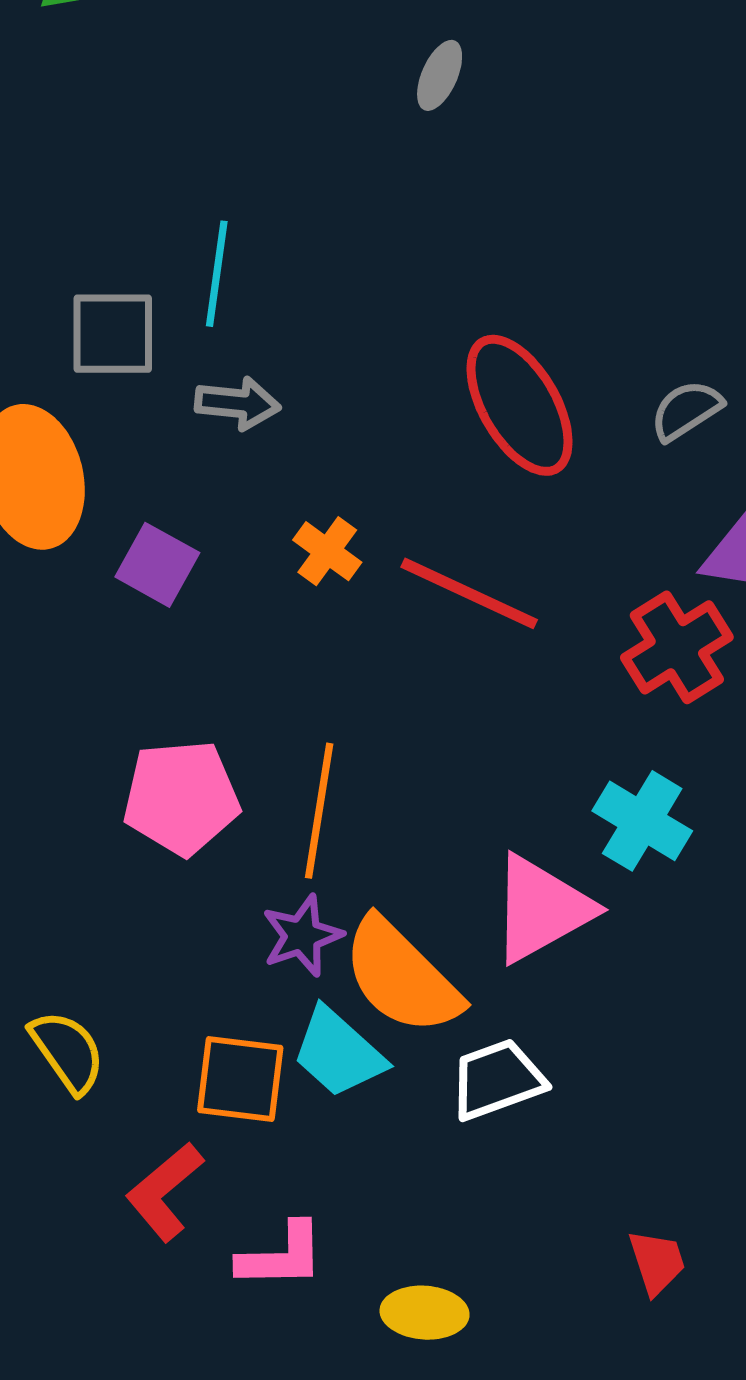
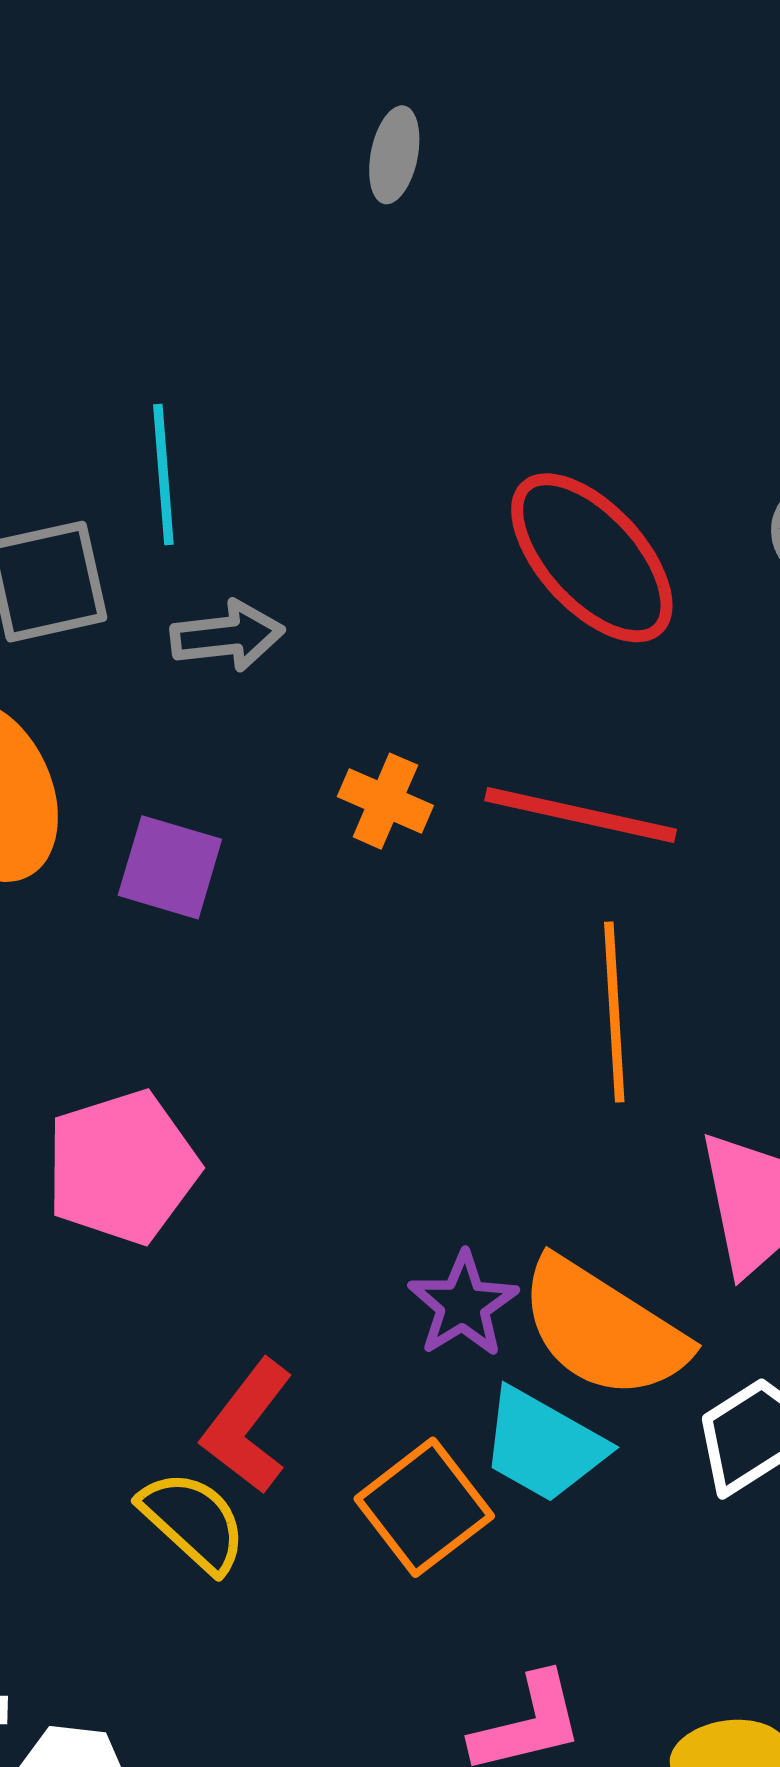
pink pentagon: (181, 798) -> (122, 1167), moved
orange line: (319, 811) -> (614, 1012), moved
orange square: (240, 1079) -> (424, 1507), turned -32
red L-shape: (165, 1192) -> (247, 1426), moved

